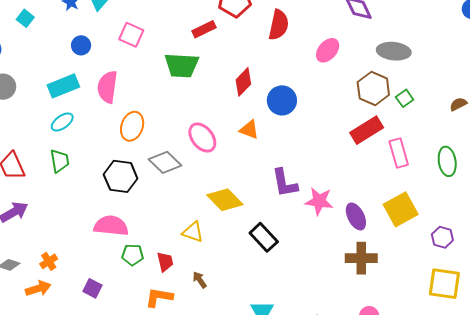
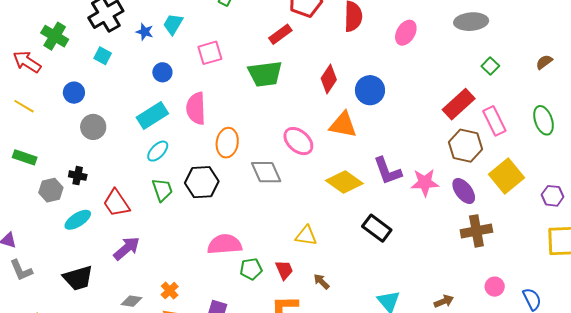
pink square: (131, 35) -> (210, 53), turned -30
brown hexagon: (373, 89) -> (466, 146), moved
orange triangle: (249, 130) -> (343, 125), size x1.4
gray diamond: (165, 162) -> (266, 172), turned 32
black hexagon: (121, 176) -> (202, 182), moved
yellow diamond: (225, 200) -> (344, 182), moved

